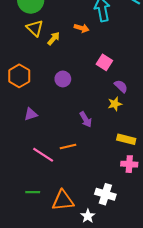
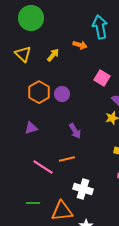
yellow triangle: (35, 28) -> (23, 54), moved
orange hexagon: (19, 76) -> (39, 92), moved
purple arrow: (86, 119) -> (75, 131), moved
white cross: (105, 194) -> (83, 189), moved

